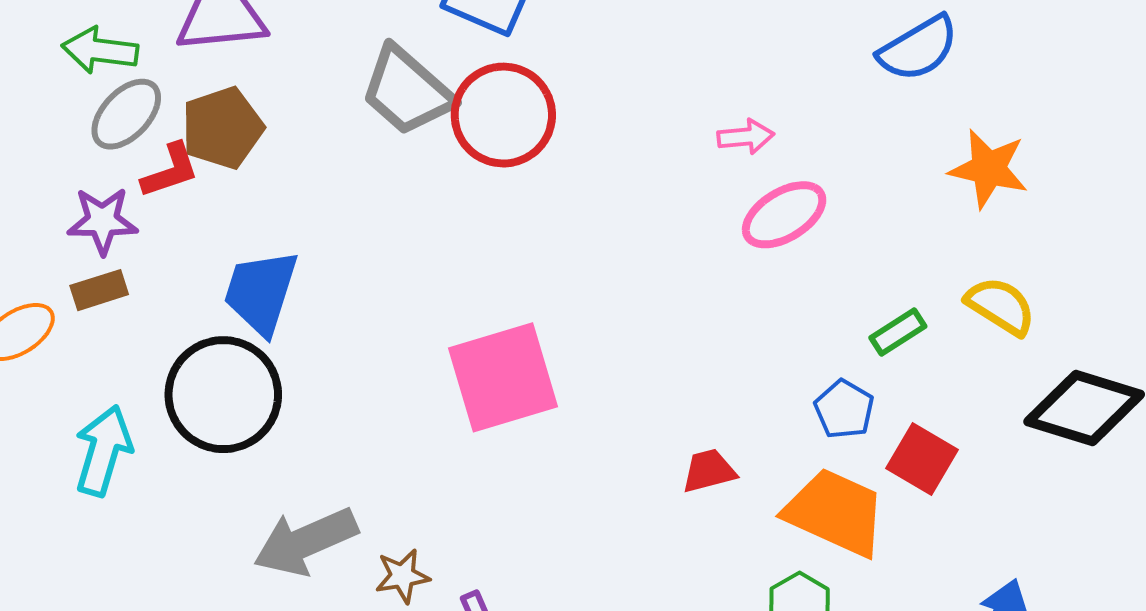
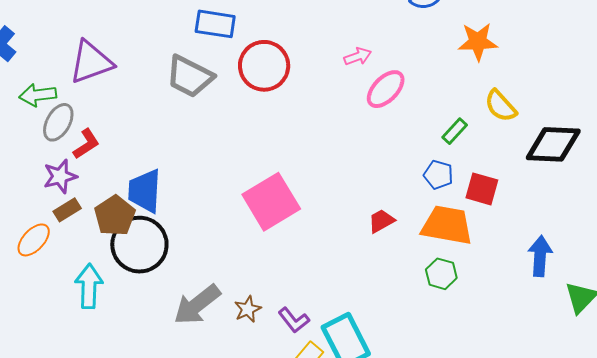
red circle: (503, 115) -> (264, 66), moved
brown pentagon: (222, 128) -> (115, 216), moved
yellow semicircle: (1001, 306) -> (501, 106), turned -150

